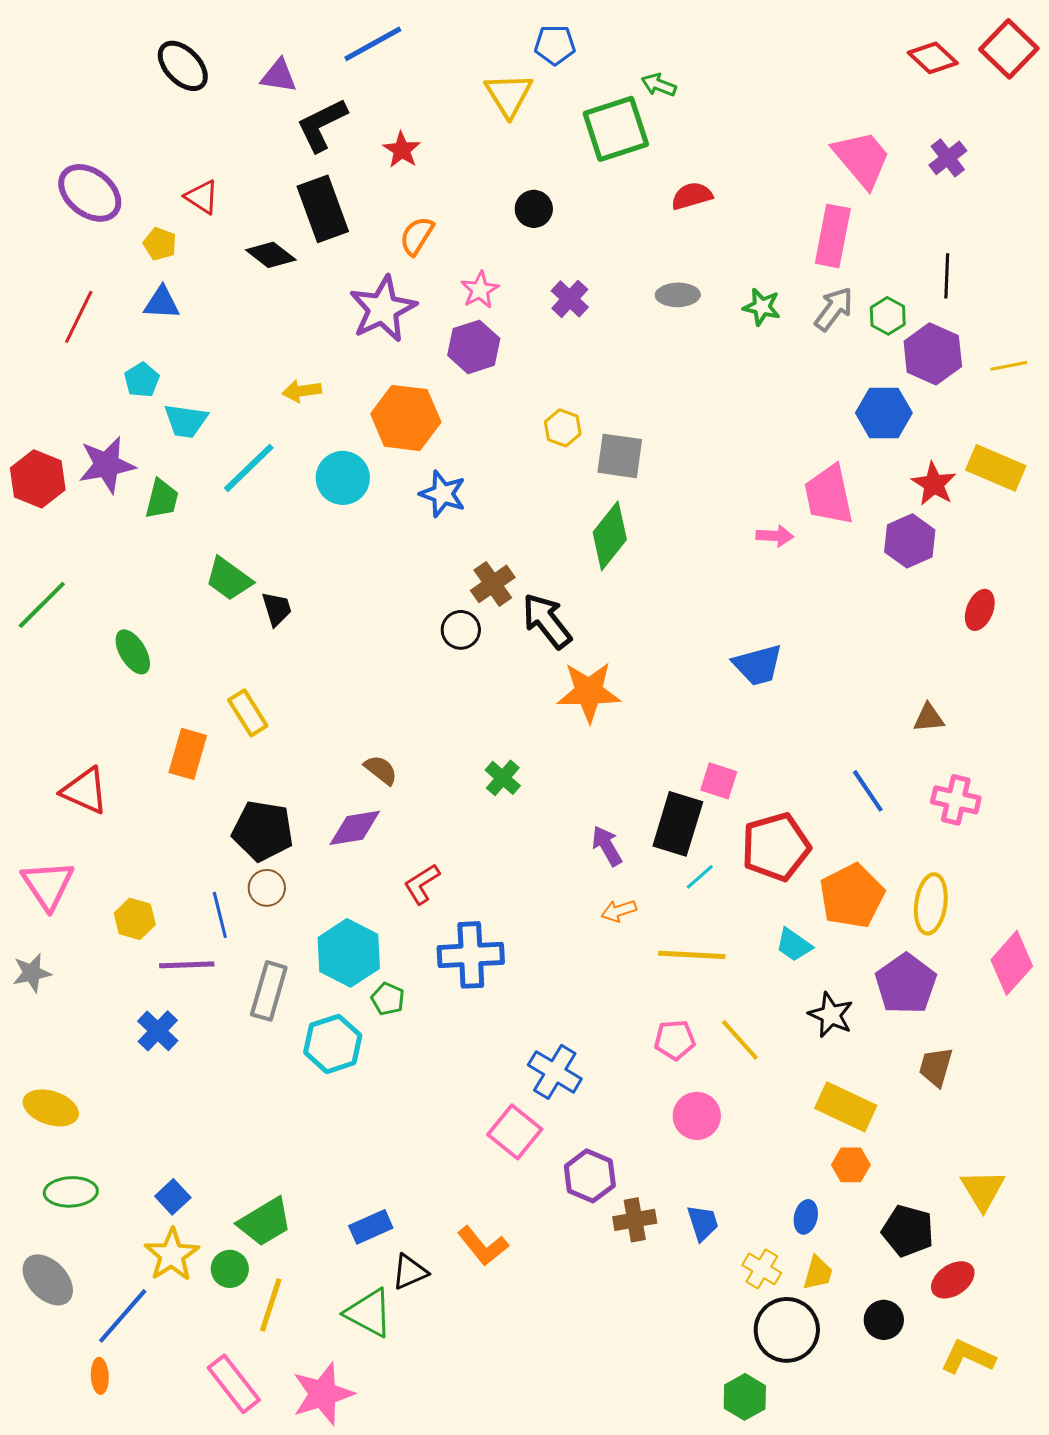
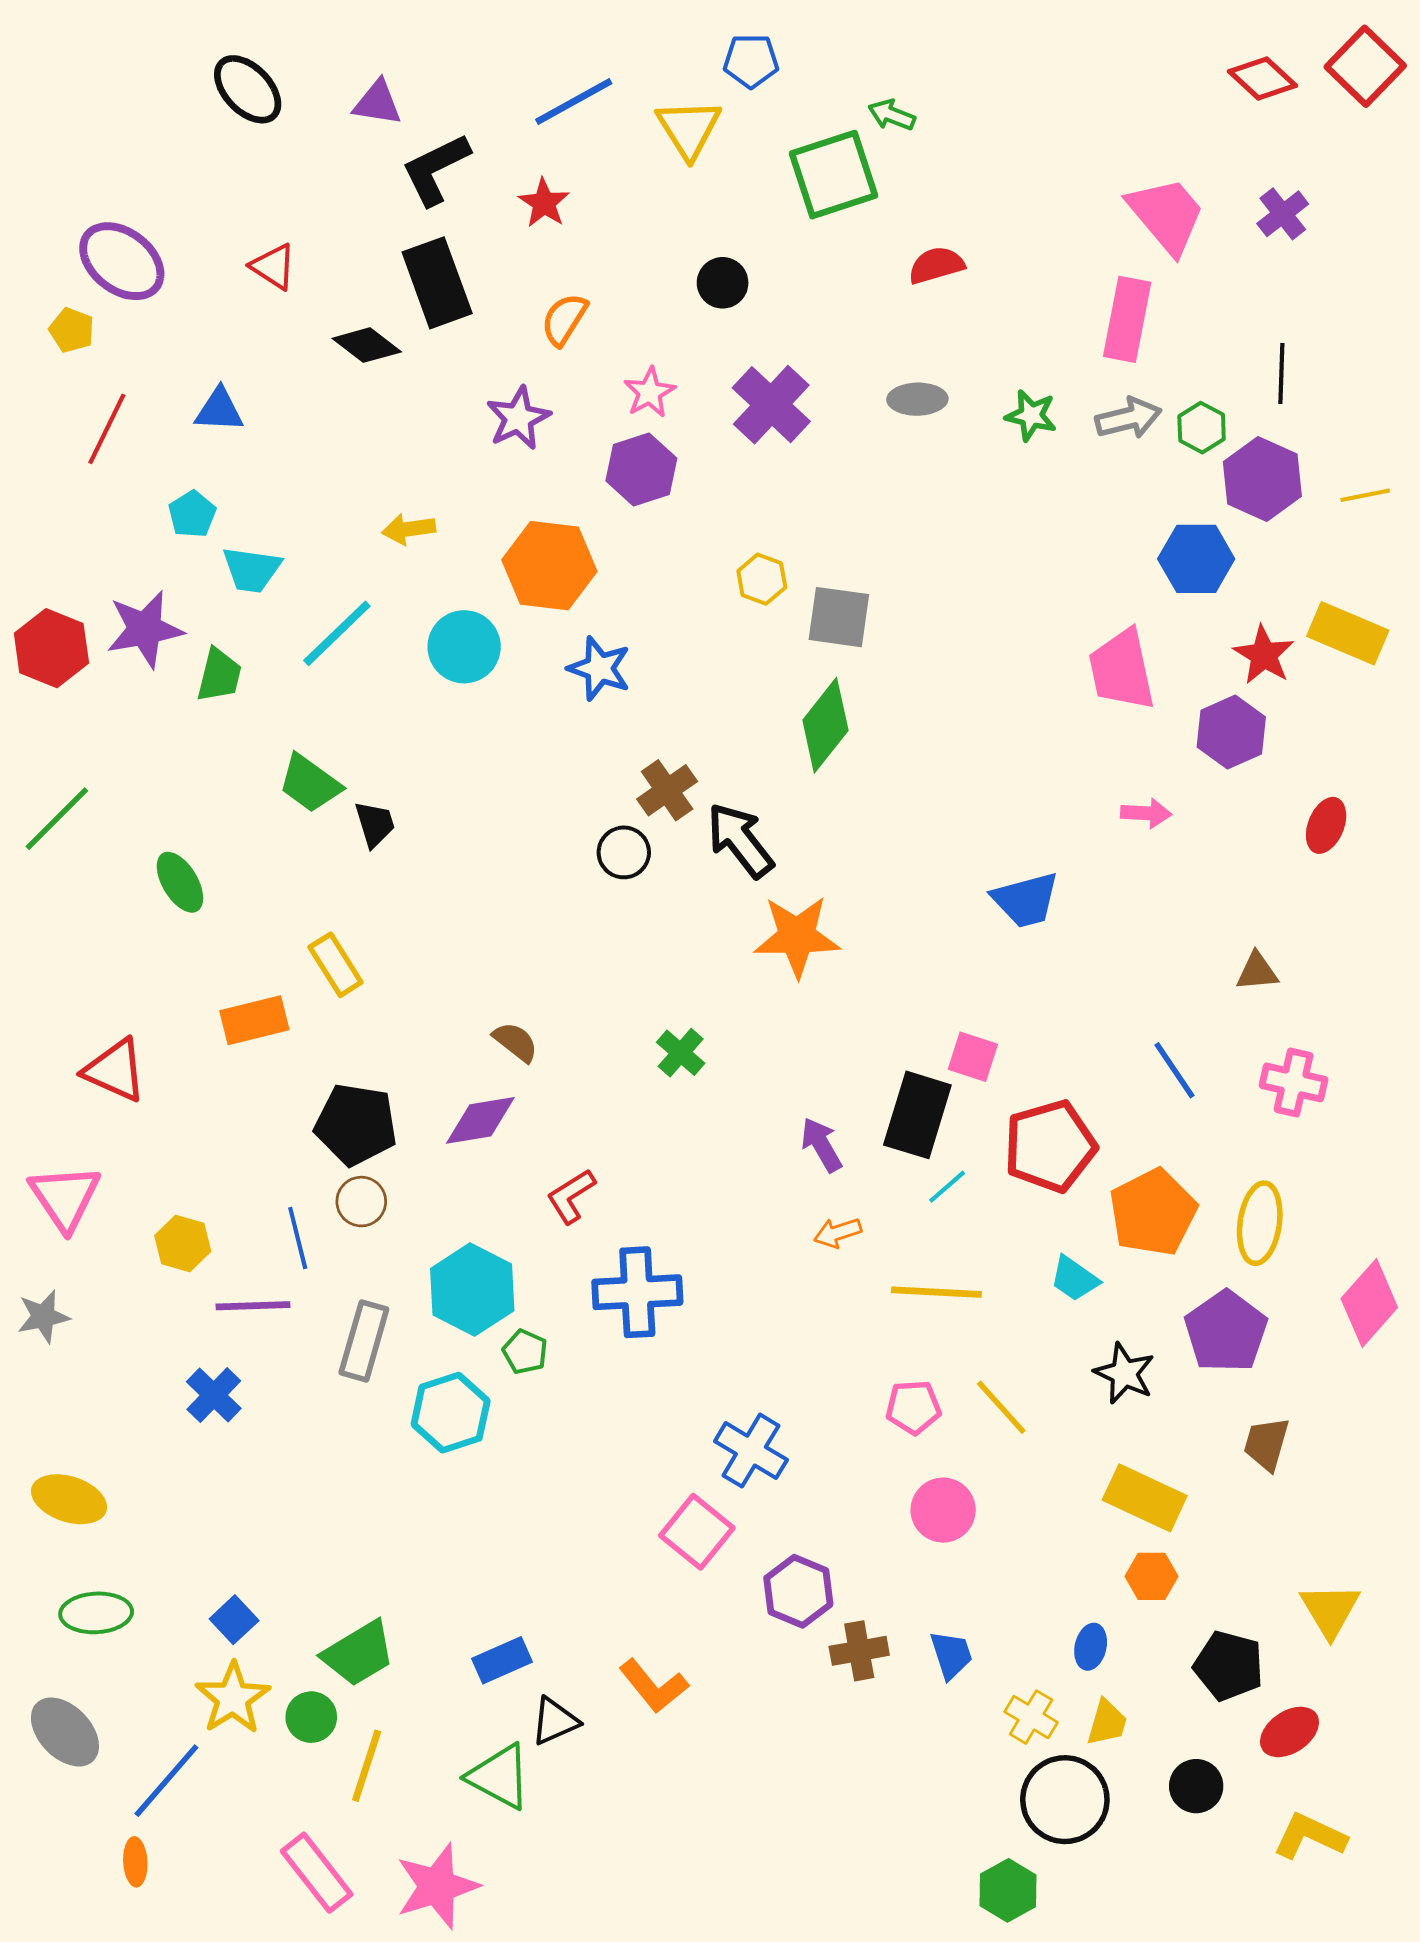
blue line: (373, 44) -> (574, 101), moved
yellow pentagon: (160, 244) -> (72, 330), moved
purple cross: (570, 299) -> (771, 405), size x1.5
purple star: (383, 309) -> (518, 418), size x0.7
gray arrow: (834, 309) -> (1128, 418), turned 39
pink arrow: (775, 536) -> (1146, 813), moved
orange rectangle: (188, 754) -> (254, 1020), turned 60

